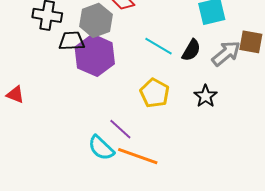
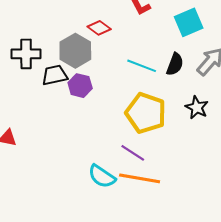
purple hexagon: (95, 55) -> (80, 86), size x0.6
yellow pentagon: (155, 93) -> (146, 113), size x1.4
purple line: (120, 129) -> (133, 153), moved

